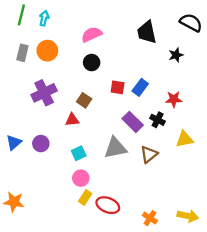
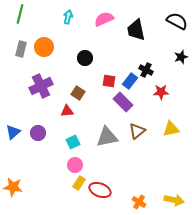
cyan arrow: (44, 18) -> (68, 17), moved
pink semicircle: (92, 34) -> (104, 19), moved
black star: (176, 55) -> (181, 57), moved
black cross: (158, 120) -> (146, 70), moved
purple rectangle: (133, 122) -> (123, 102), moved
brown triangle: (149, 154) -> (137, 131), moved

